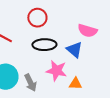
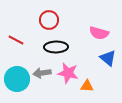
blue triangle: (74, 50) -> (108, 58), moved
gray arrow: (30, 83) -> (42, 73), moved, turned 108

